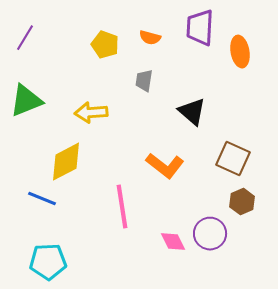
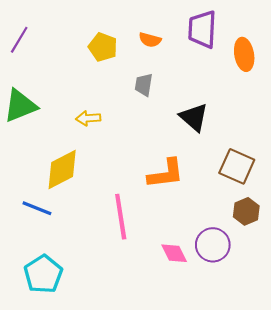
yellow arrow: (91, 113) -> (88, 118), size x0.7
orange L-shape: (165, 166) -> (166, 174), turned -45
cyan pentagon: (48, 262) -> (43, 274), turned -30

